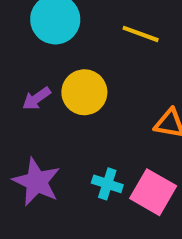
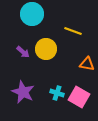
yellow line: (141, 34) -> (73, 31), moved
purple arrow: (37, 98) -> (23, 52), turned -104

